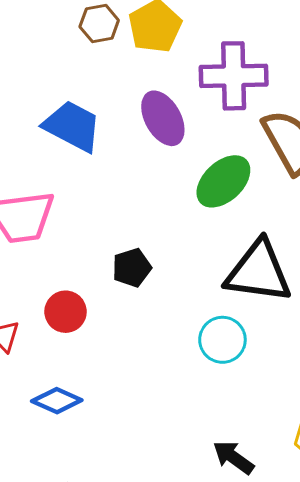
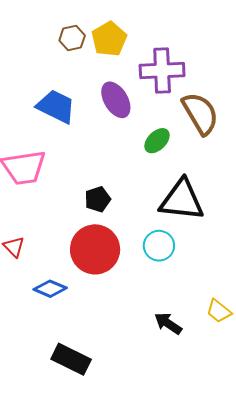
green ellipse: (223, 181) -> (157, 141), size x0.7
red circle: (66, 312) -> (95, 249), moved, size x1.8

